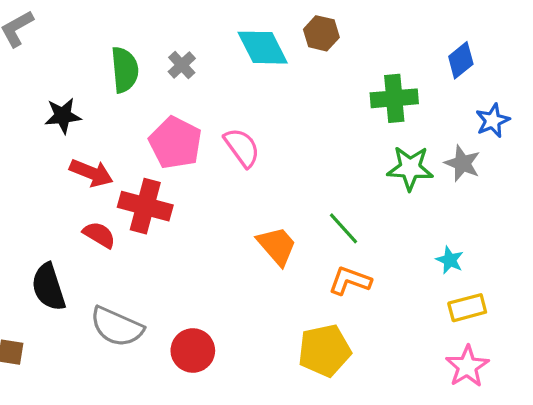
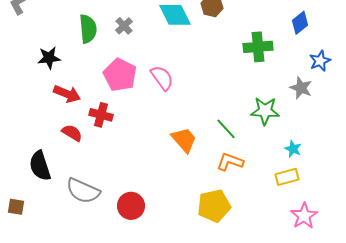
green star: (410, 168) -> (265, 111), moved
red cross: (145, 206) -> (101, 115), size x0.7
yellow rectangle: (467, 308) -> (287, 177), moved

